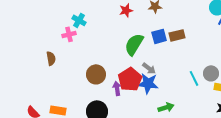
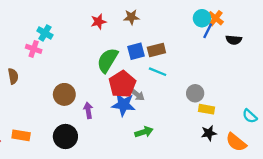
pink cross: (69, 34) -> (34, 49), turned 32
gray arrow: (149, 68) -> (137, 94), moved
cyan line: (194, 78) -> (158, 72), moved, turned -42
red pentagon: (130, 79) -> (122, 84), moved

